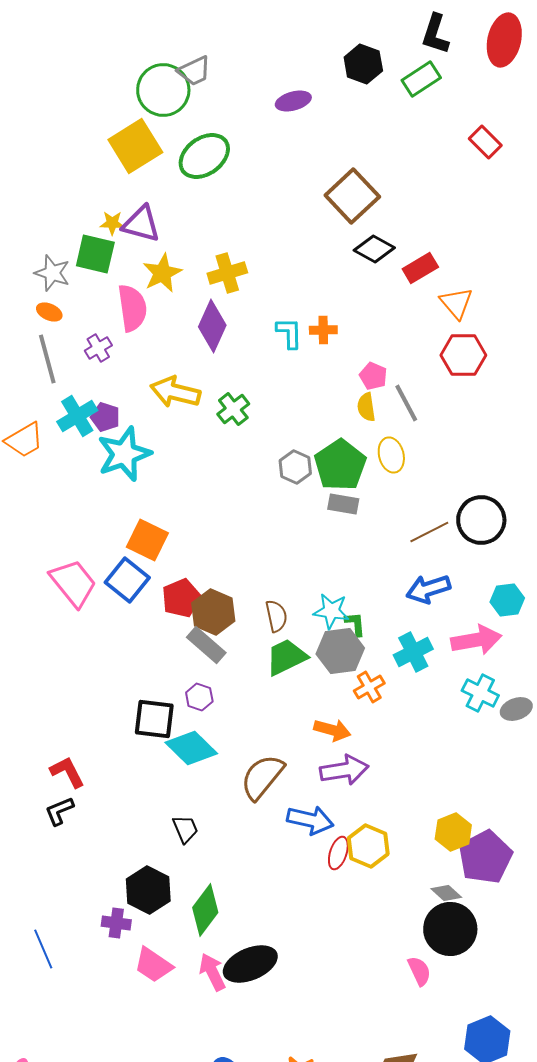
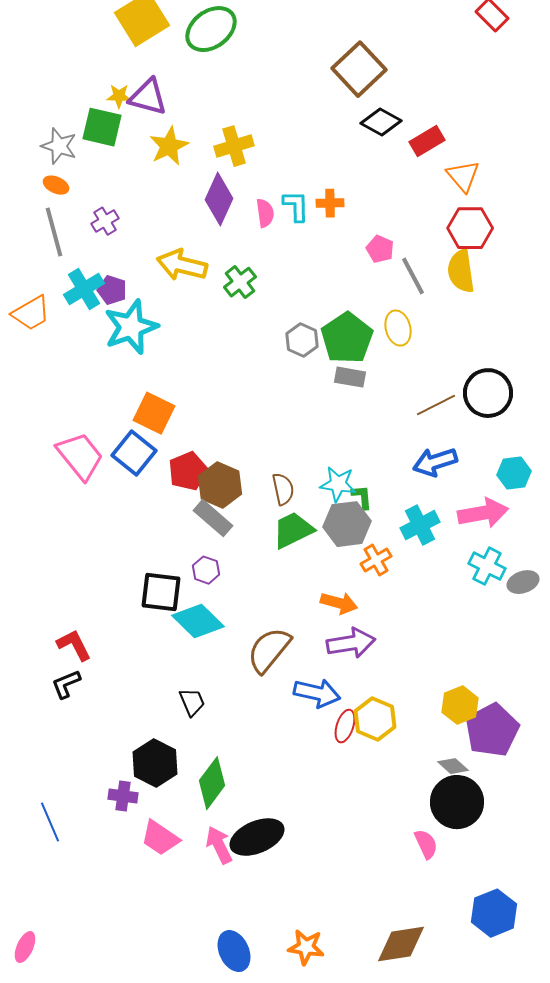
pink semicircle: (132, 308) -> (265, 213), moved, size x0.6
yellow semicircle: (366, 407) -> (461, 271), moved, size x1.5

